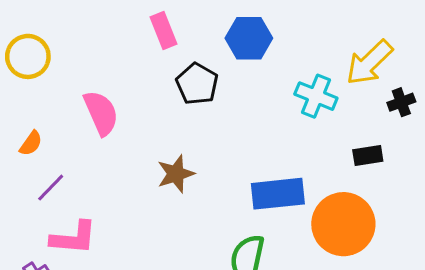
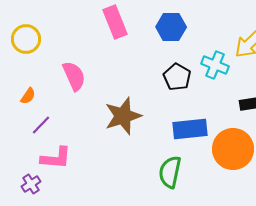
pink rectangle: (164, 31) -> (115, 22), size x1.4
black pentagon: (197, 84) -> (177, 77), moved
brown star: (176, 174) -> (123, 116), size x1.5

